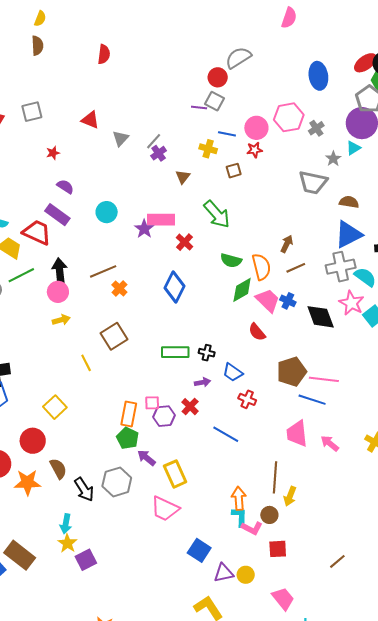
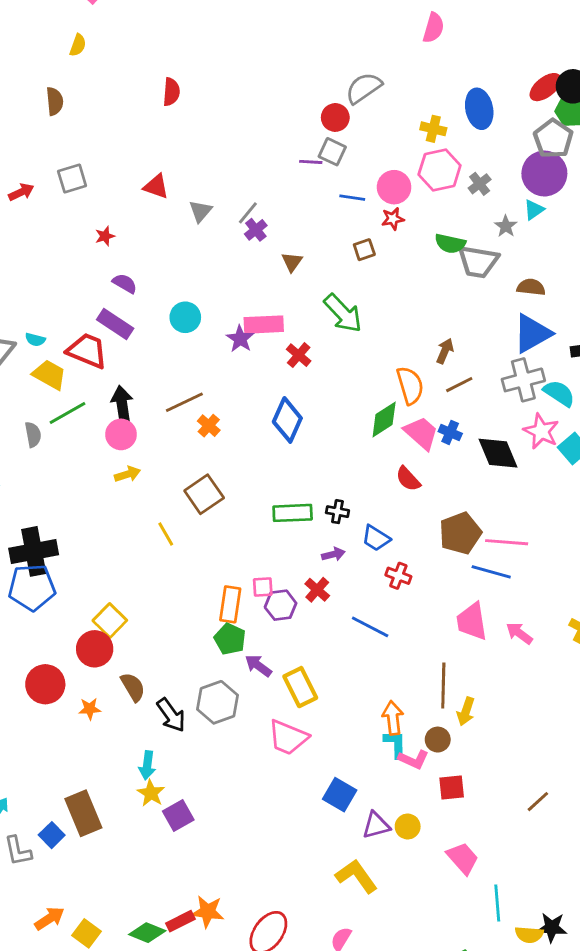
brown semicircle: (37, 46) -> (55, 101), moved
yellow cross: (208, 149) -> (433, 129), moved
green semicircle: (231, 260) -> (450, 243), moved
yellow square: (55, 407) -> (110, 620), moved
orange star: (27, 482) -> (90, 709), size x0.6
brown rectangle: (20, 555) -> (83, 813), turned 32

